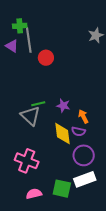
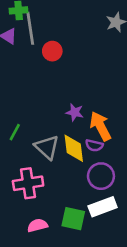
green line: (38, 104) -> (15, 132), moved, turned -48
gray triangle: (30, 116) -> (47, 147), moved
orange arrow: (83, 116) -> (100, 126), size x1.6
pink cross: (27, 161) -> (28, 183), turned -30

